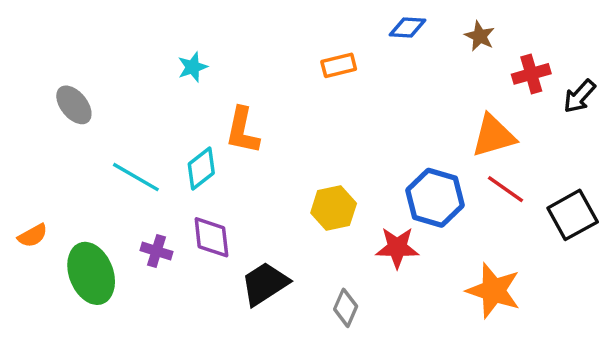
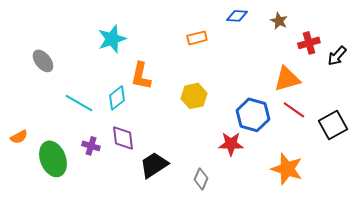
cyan star: (193, 67) -> (112, 39), size x1.6
yellow hexagon: (334, 208) -> (194, 96), moved

